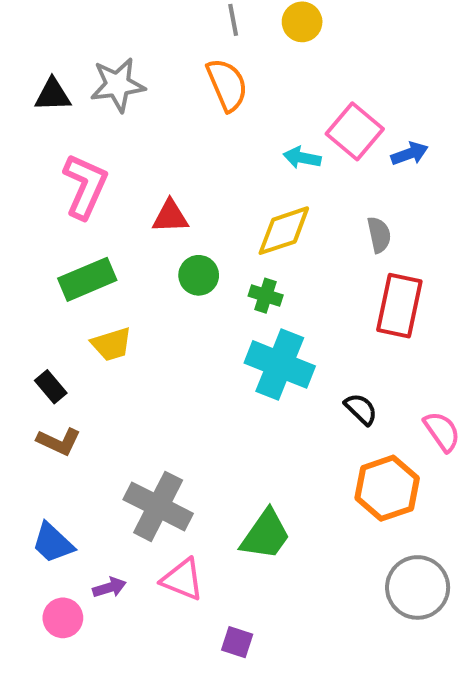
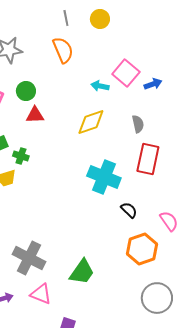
green circle: (199, 275) -> (26, 91), moved
green cross: (266, 296) -> (21, 156), moved
cyan cross: (280, 364) -> (104, 177), moved

